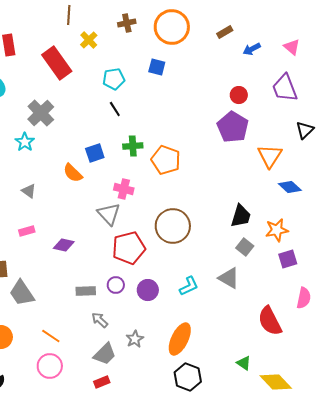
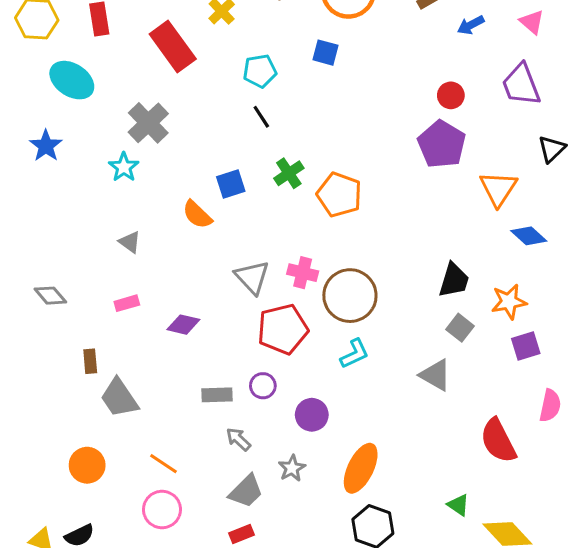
green cross: (133, 146) -> (289, 173), turned -30
pink cross: (124, 189) -> (303, 273), moved
cyan L-shape: (189, 286) -> (355, 354), moved
purple circle: (148, 290) -> (312, 415), moved

